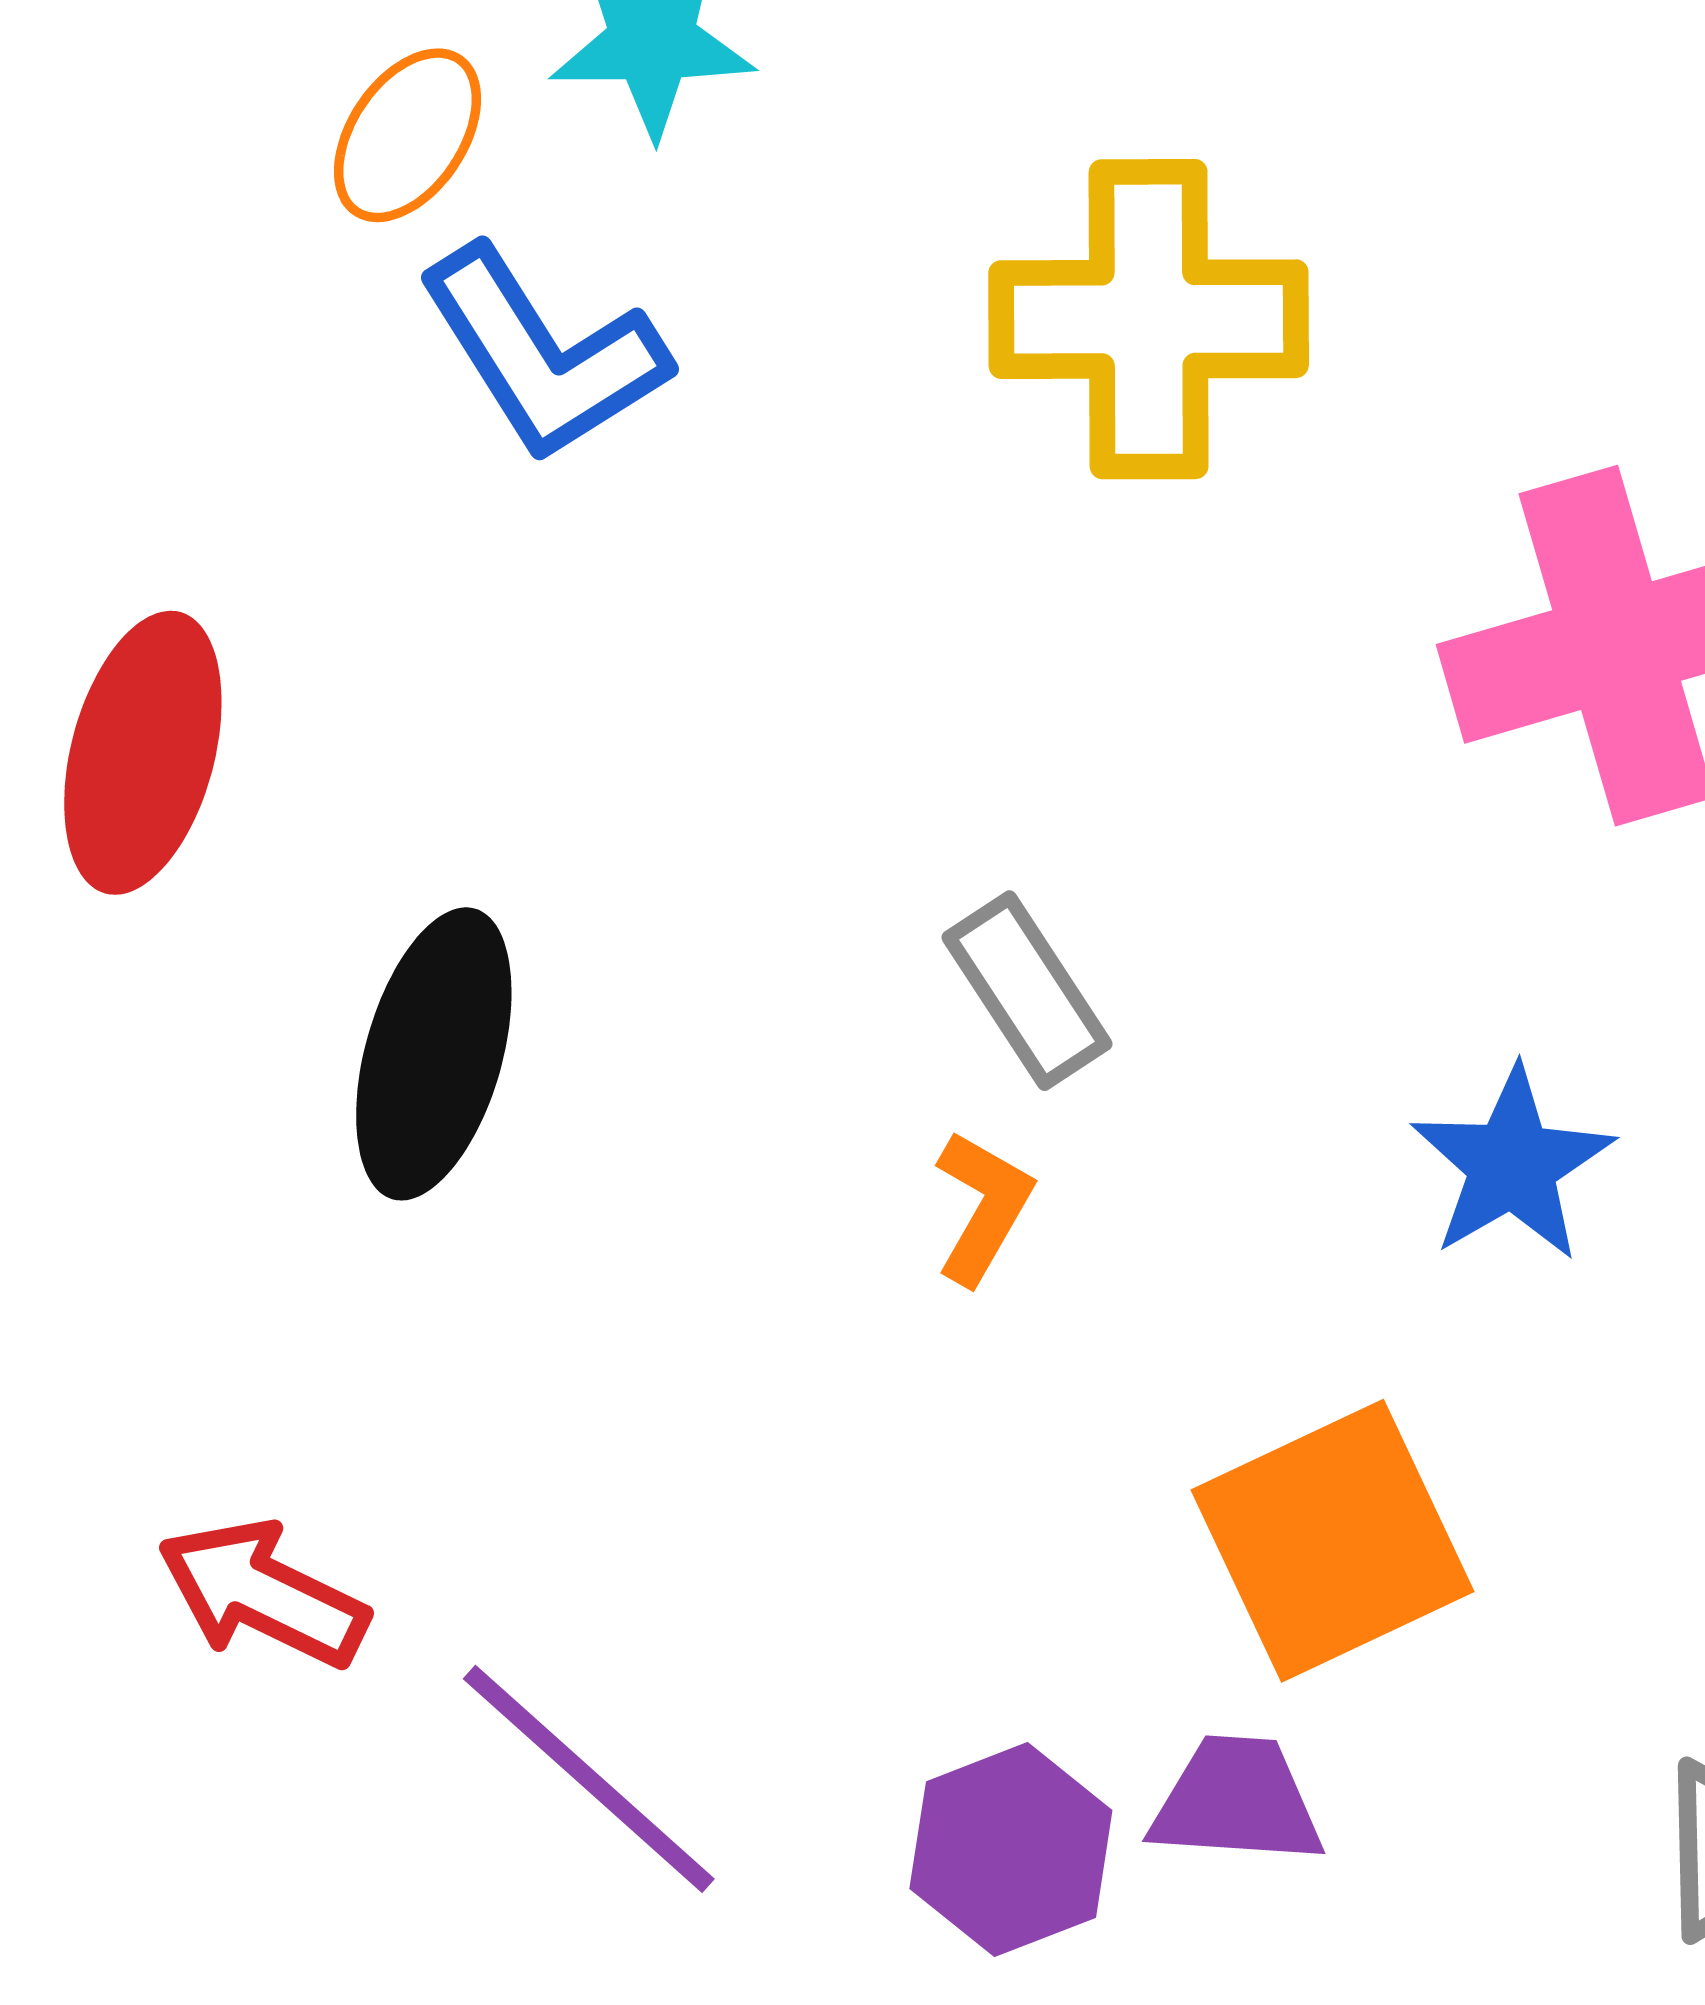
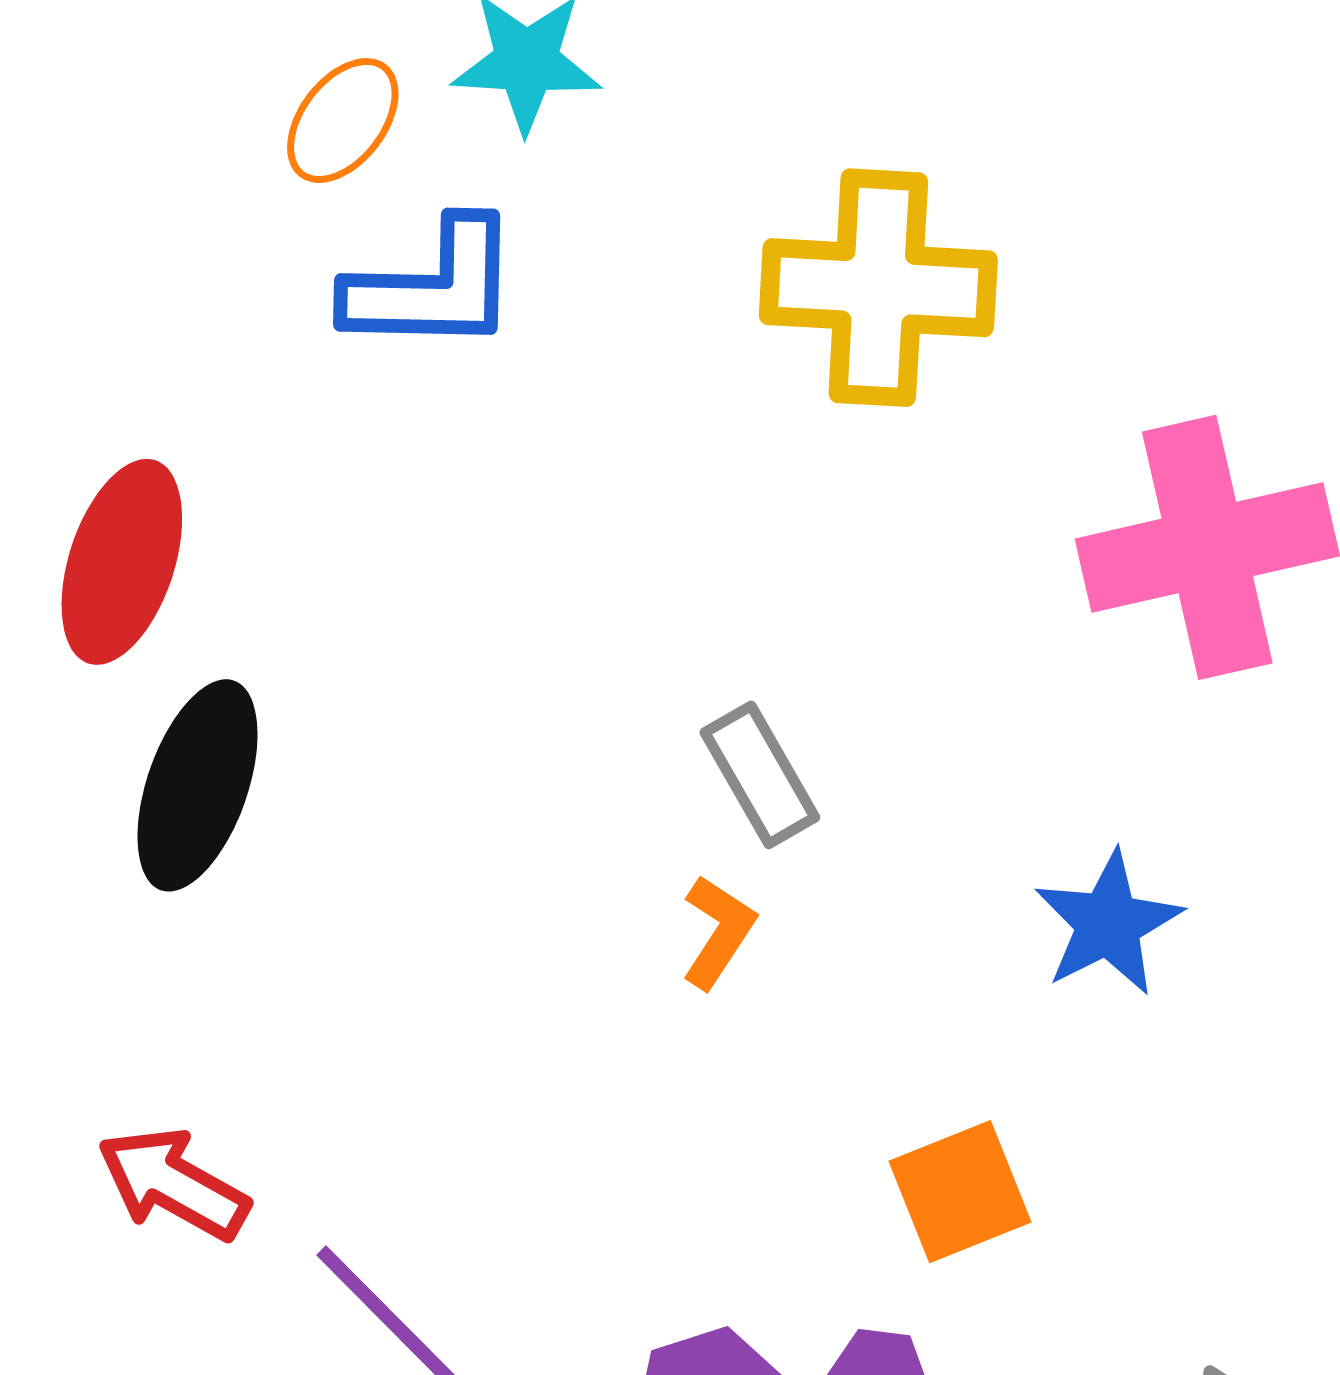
blue L-shape: (543, 354) -> (433, 287), turned -60
black ellipse: (434, 1054) -> (197, 785), moved
orange square: (1332, 1541) -> (960, 1192), size x0.7

